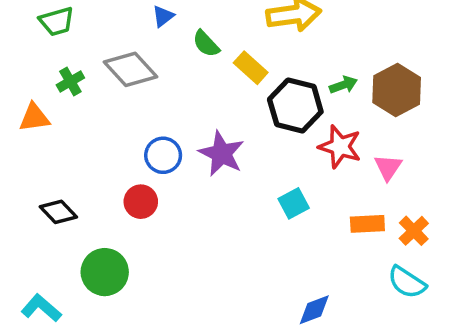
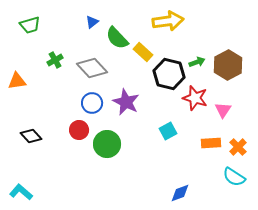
green semicircle: (206, 44) -> (117, 38), size x1.4
gray diamond: (130, 69) -> (92, 68), moved
green cross: (70, 81) -> (55, 60), moved
green circle: (105, 272) -> (107, 144), moved

